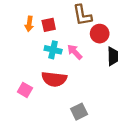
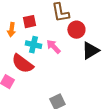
orange arrow: (29, 24) -> (11, 30), moved
red semicircle: (54, 79) -> (22, 64), moved, turned 30

